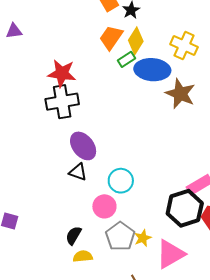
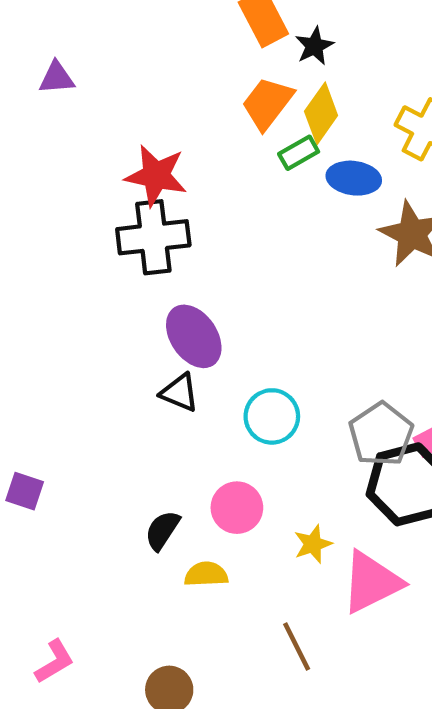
blue ellipse: (152, 70) -> (354, 178), size x0.7
pink circle: (104, 206) -> (237, 508), moved
gray pentagon: (120, 236) -> (381, 434), moved
yellow semicircle: (83, 256) -> (206, 574), moved

